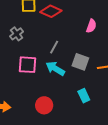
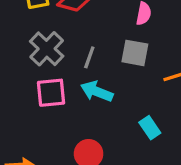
gray cross: (17, 34) -> (47, 49), moved, size x1.5
gray square: (80, 62) -> (135, 53), moved

